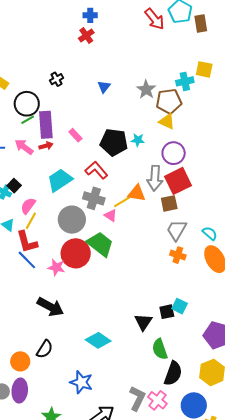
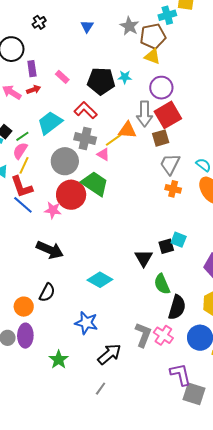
green line: (28, 120) -> (22, 136), moved
purple rectangle: (46, 125) -> (32, 69), size x0.6

